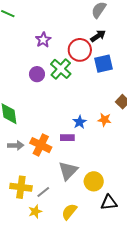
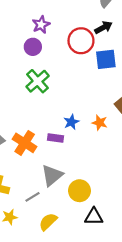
green cross: (61, 69) -> (38, 81), moved
purple circle: (37, 74) -> (33, 47), moved
gray line: (43, 192) -> (33, 197), moved

